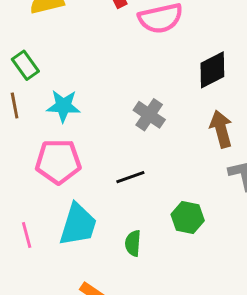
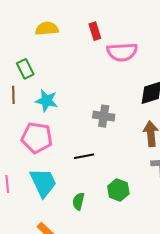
gray cross: (149, 115) -> (104, 116), turned -35
cyan trapezoid: (78, 225) -> (43, 183), turned -52

